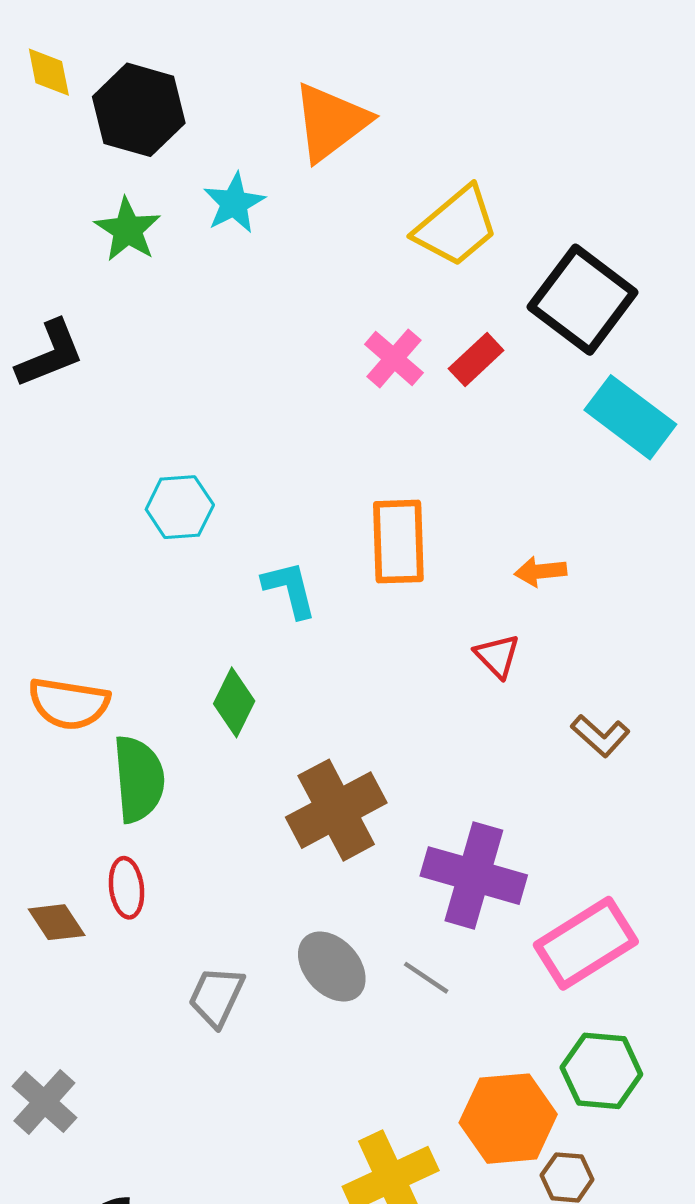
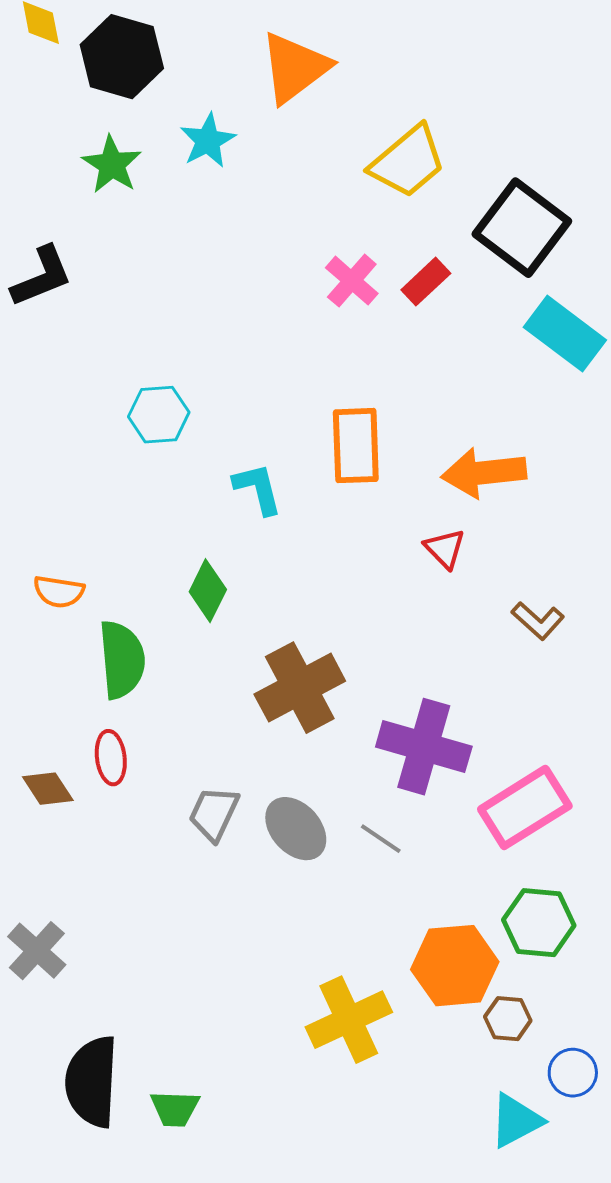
orange arrow: (540, 571) -> (484, 473), size x1.8
orange semicircle: (69, 704) -> (59, 592), size x0.7
gray trapezoid: (216, 997) -> (214, 814), moved

